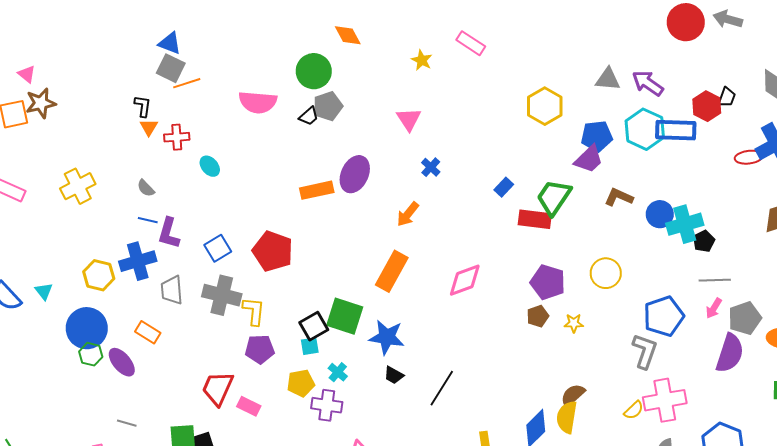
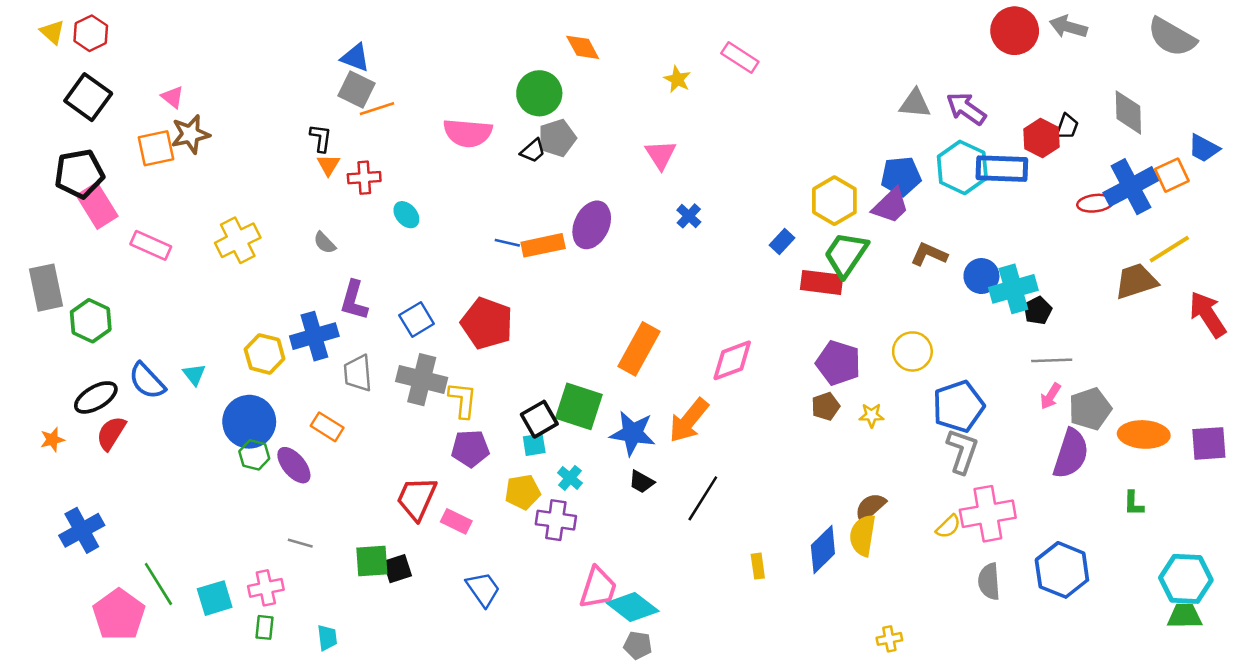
yellow hexagon: (545, 106) -> (834, 201), moved
orange arrow: (408, 214) -> (689, 420), moved, size x1.4
blue line: (148, 220) -> (507, 243), moved
blue pentagon: (664, 316) -> (958, 406), moved

